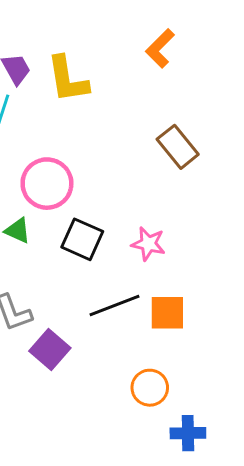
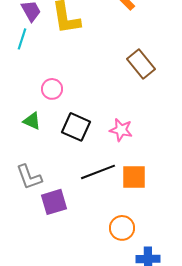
pink circle: (47, 184) -> (52, 89), size x0.6
purple square: (50, 349) -> (54, 202), turned 32

